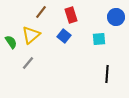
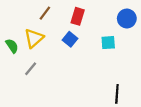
red rectangle: (71, 15) -> (78, 16), turned 35
black line: (107, 74) -> (117, 94), moved

